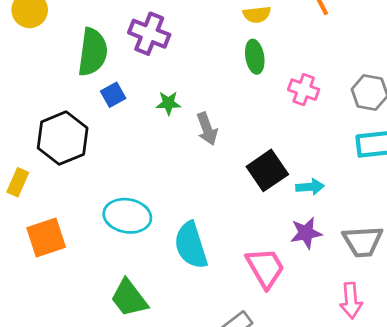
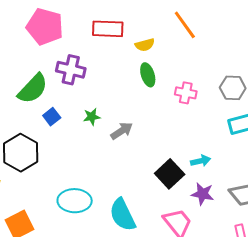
green semicircle: (93, 52) -> (33, 89), turned 44
gray arrow: (207, 129) -> (122, 131), turned -95
black square: (267, 170) -> (170, 174), moved
purple star: (306, 233) -> (203, 194), turned 30

